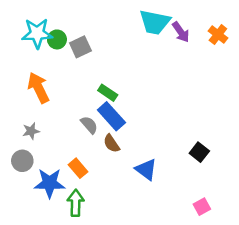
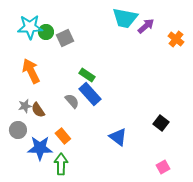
purple arrow: (181, 32) -> (146, 26), turned -96
orange cross: (218, 34) -> (176, 39), moved
brown semicircle: (111, 143) -> (38, 110), moved

